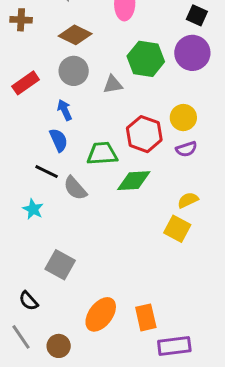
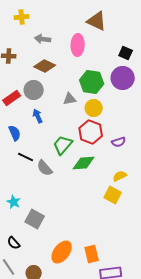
gray circle: (74, 71) -> (34, 90), moved
yellow circle: (183, 118) -> (94, 108), moved
blue semicircle: (59, 140) -> (15, 133), moved
green trapezoid: (102, 154) -> (63, 145), turned -45
cyan star: (33, 209) -> (14, 202), moved

